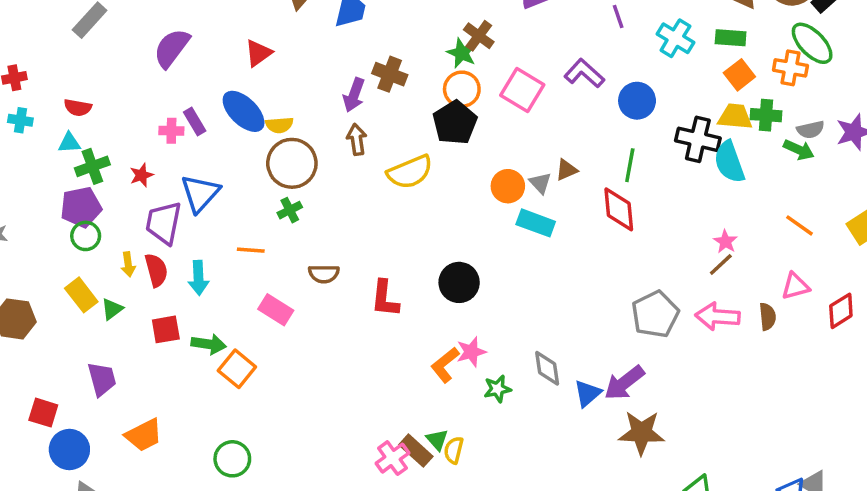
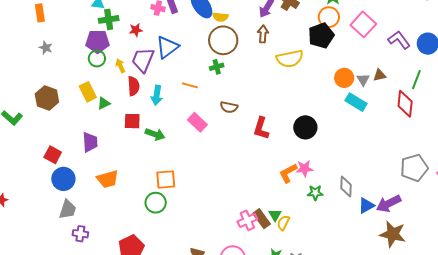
purple L-shape: (584, 73) -> (399, 40), moved
yellow arrow: (128, 264) -> (120, 66), moved, turned 152
orange square: (237, 369) -> (166, 180), moved, turned 35

